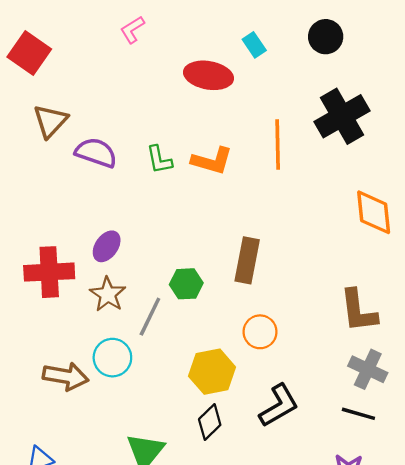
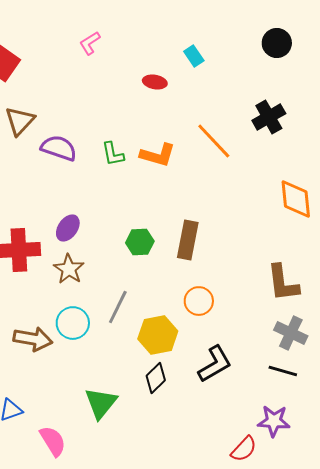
black circle: (326, 37) -> (277, 43), moved
red ellipse: (208, 75) -> (155, 82), size x0.6
black cross: (342, 116) -> (269, 117), size x0.7
orange line: (278, 144) -> (214, 141), turned -42
green hexagon: (186, 284) -> (140, 242), moved
gray line: (150, 317) -> (118, 307), moved

